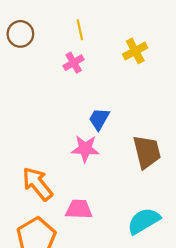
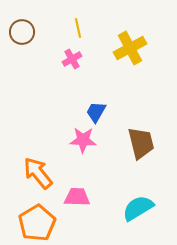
yellow cross: (135, 51) -> (130, 48), size x1.4

